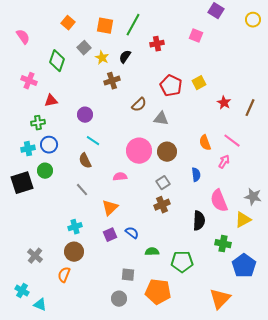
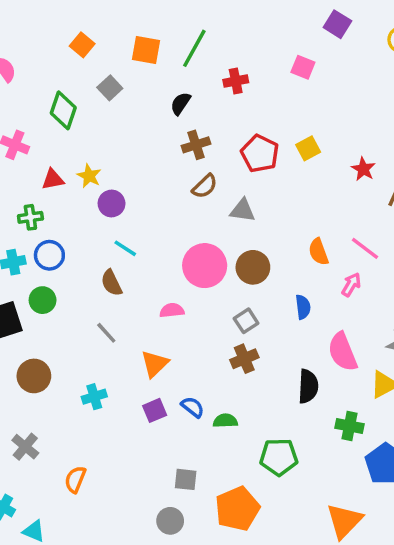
yellow star: (102, 58) -> (89, 176), moved
brown cross: (112, 81) -> (196, 145), moved
red star: (224, 103) -> (363, 169), moved
brown circle: (74, 252) -> (34, 376), moved
green semicircle: (152, 252) -> (225, 421), moved
orange pentagon: (158, 292) -> (237, 509), turned -30

